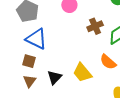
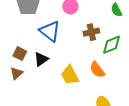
blue triangle: (36, 39) -> (50, 31), moved
black triangle: (54, 77) -> (41, 59), moved

